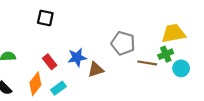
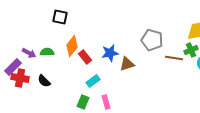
black square: (45, 18) -> (60, 17), moved
orange diamond: (35, 84) -> (72, 46), moved

